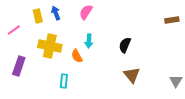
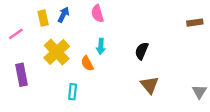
pink semicircle: (86, 12) -> (97, 14), turned -49
blue arrow: (56, 13) -> (63, 15), turned 48
yellow cross: (50, 46) -> (57, 52), turned 35
purple rectangle: (19, 66) -> (22, 75), turned -30

